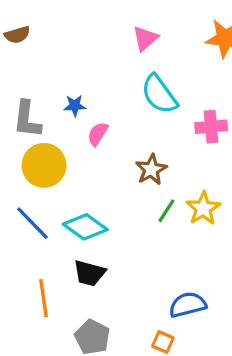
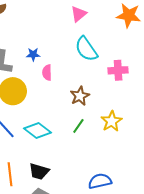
pink semicircle: (98, 134) -> (47, 73), turned -35
green line: (166, 211) -> (78, 126), moved
black trapezoid: (89, 273) -> (39, 171), moved

